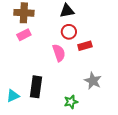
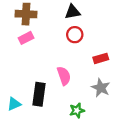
red rectangle: (85, 46) -> (101, 58), moved
pink semicircle: (59, 53) -> (64, 76), moved

